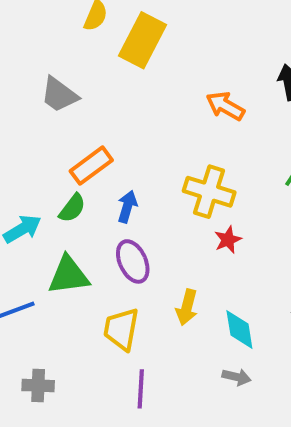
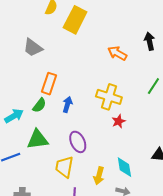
orange rectangle: (91, 166) -> (49, 84), turned -35
purple ellipse: (133, 261) -> (78, 142), moved
yellow arrow: (187, 307) -> (99, 176), moved

